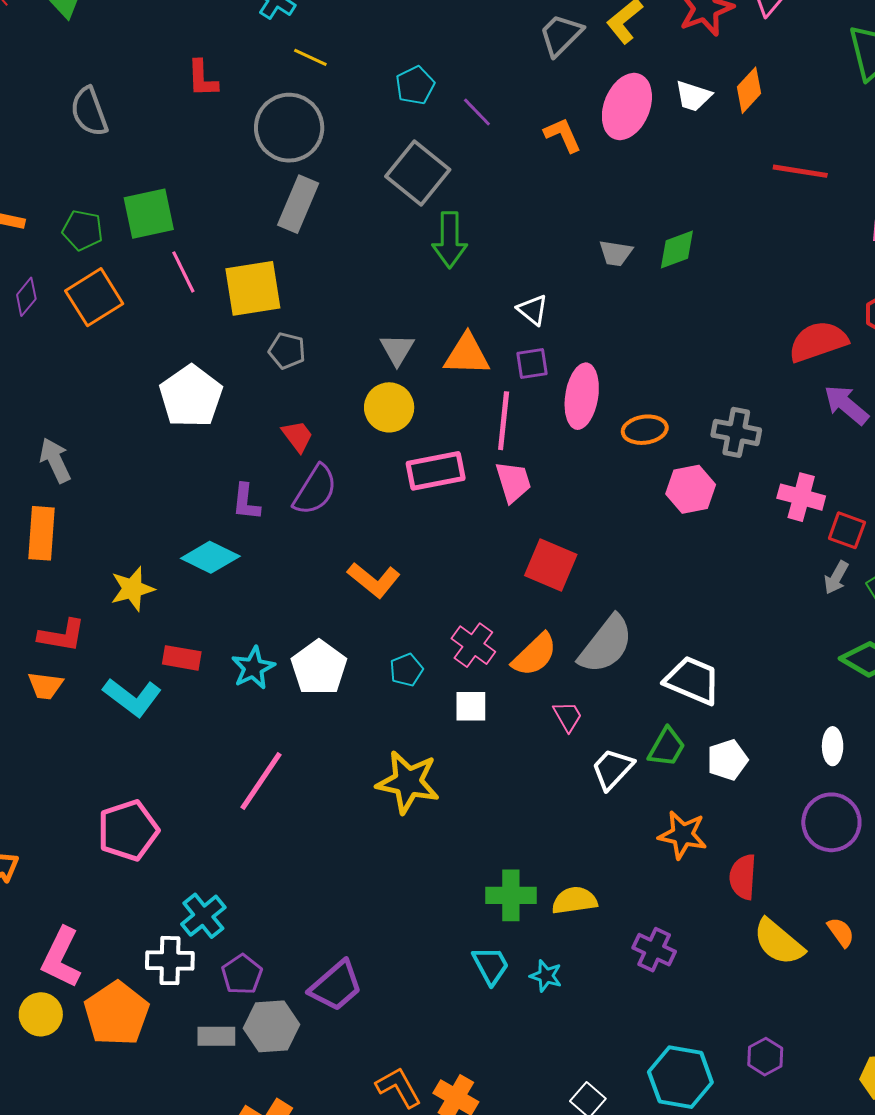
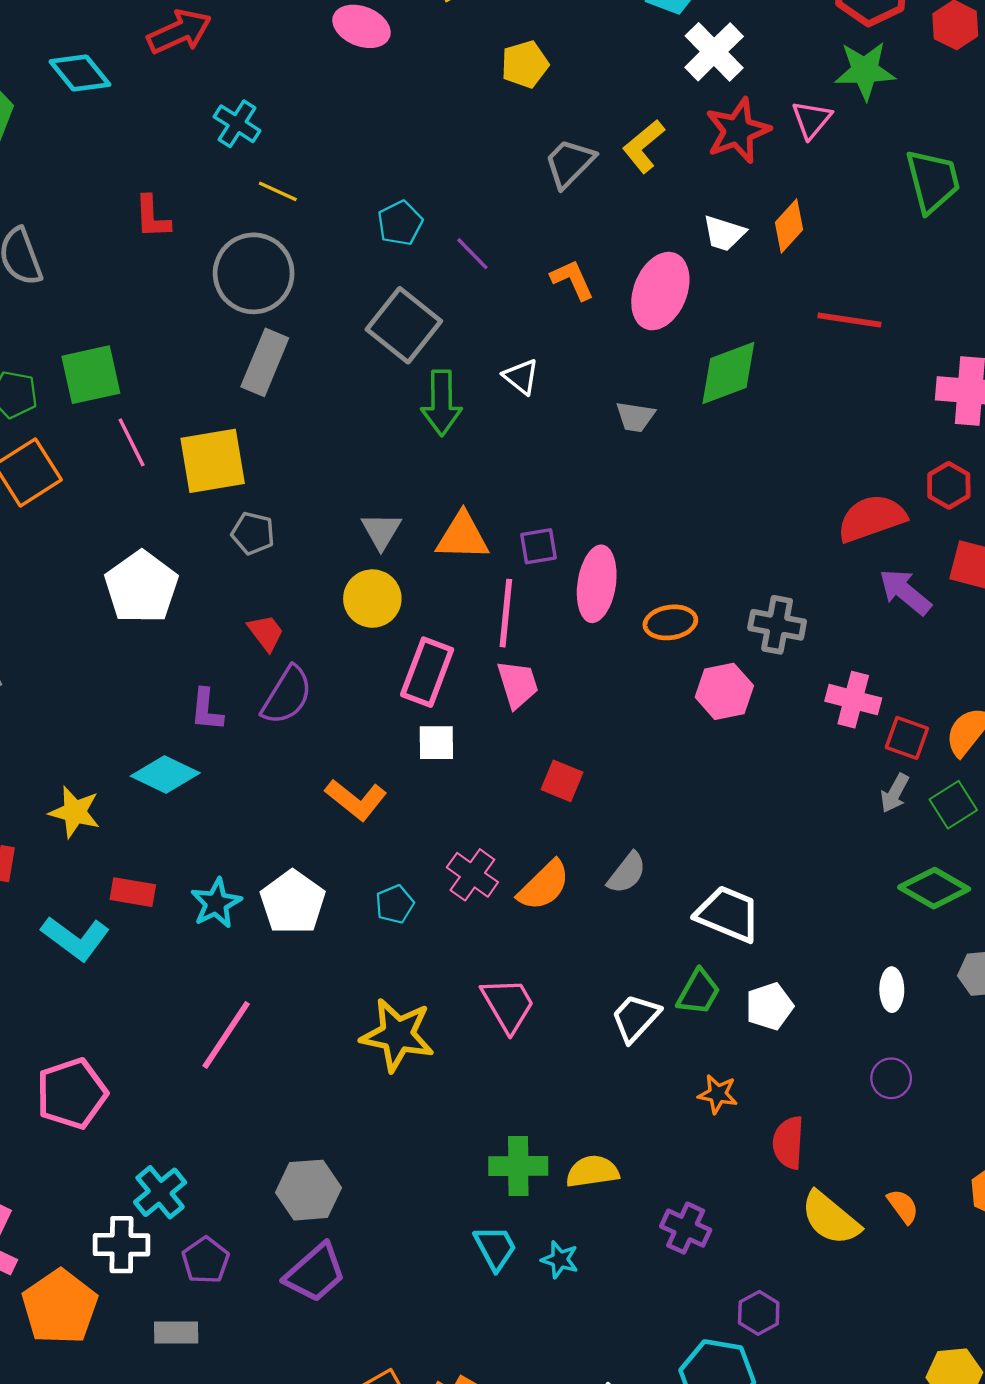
pink ellipse: (627, 107) -> (660, 291), moved
green diamond: (677, 249) -> (728, 373), moved, size x1.4
white triangle: (533, 310) -> (521, 377), moved
pink rectangle: (436, 471) -> (427, 672), turned -58
red square: (551, 565) -> (562, 781), size x0.7
yellow star: (132, 589) -> (75, 812), turned 30
gray semicircle: (606, 644) -> (627, 873), size x0.6
white square: (471, 706) -> (436, 743), moved
pink trapezoid: (568, 716) -> (508, 1005), moved, size x1.6
purple circle: (831, 822) -> (891, 1078), size x0.6
orange star: (683, 835) -> (718, 1094), size x0.7
gray hexagon: (271, 1026) -> (309, 1190), moved
purple hexagon: (765, 1057) -> (759, 1313), moved

